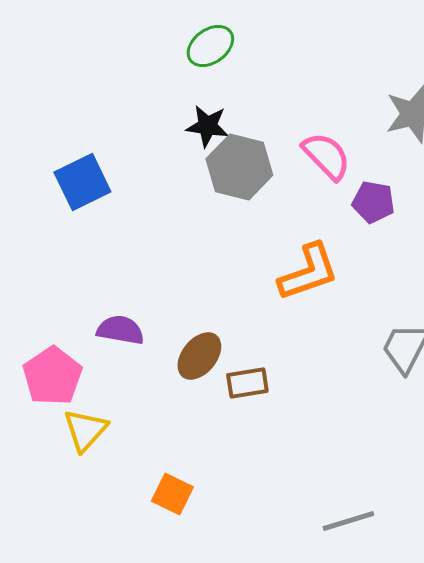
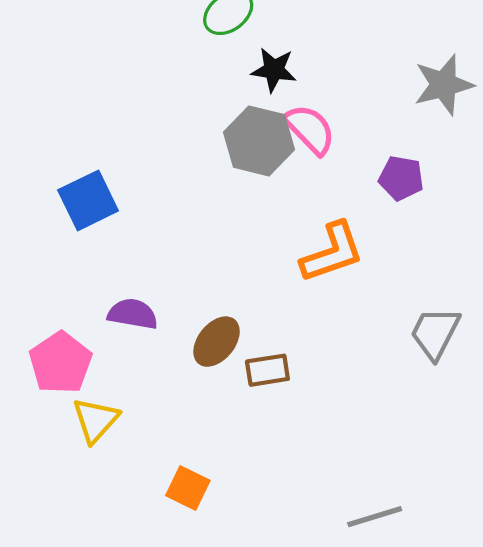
black star: (207, 126) -> (274, 70), moved
pink semicircle: (326, 156) -> (310, 129), moved
blue square: (82, 182) -> (88, 200), moved

